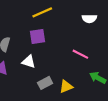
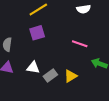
white triangle: (29, 62) -> (33, 67), moved

